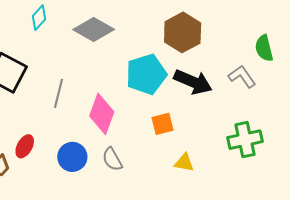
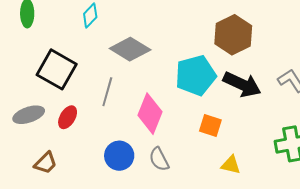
gray diamond: (94, 30) -> (130, 49), moved
orange square: (162, 124) -> (210, 125), turned 30
red ellipse: (25, 146) -> (68, 117), moved

